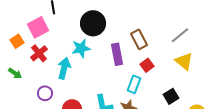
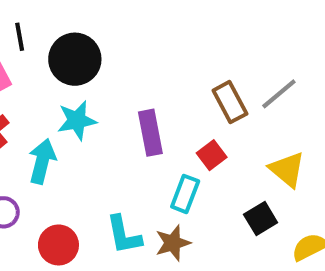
black circle: (93, 23) -> (75, 59), moved
brown rectangle: (139, 39) -> (230, 102), moved
yellow triangle: (184, 61) -> (287, 169), moved

